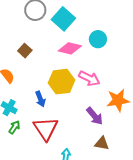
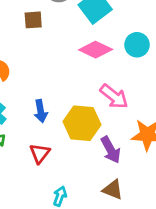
brown square: (25, 51) -> (33, 20), moved, turned 32
yellow hexagon: (62, 82) -> (82, 123), moved
red triangle: (46, 129) -> (40, 153), size x0.6

